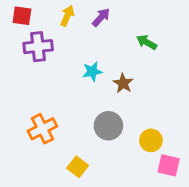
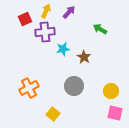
red square: (22, 16) -> (25, 19), moved, turned -32
purple cross: (38, 47) -> (45, 32), moved
yellow circle: (151, 140) -> (111, 91), moved

